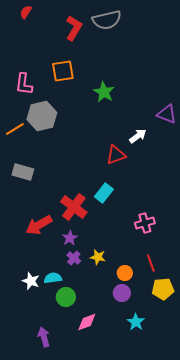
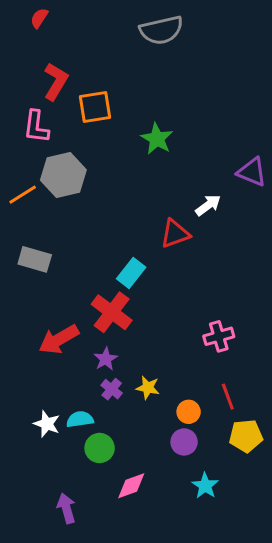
red L-shape: (74, 28) -> (56, 81), moved
cyan rectangle: (104, 193) -> (131, 273), moved

